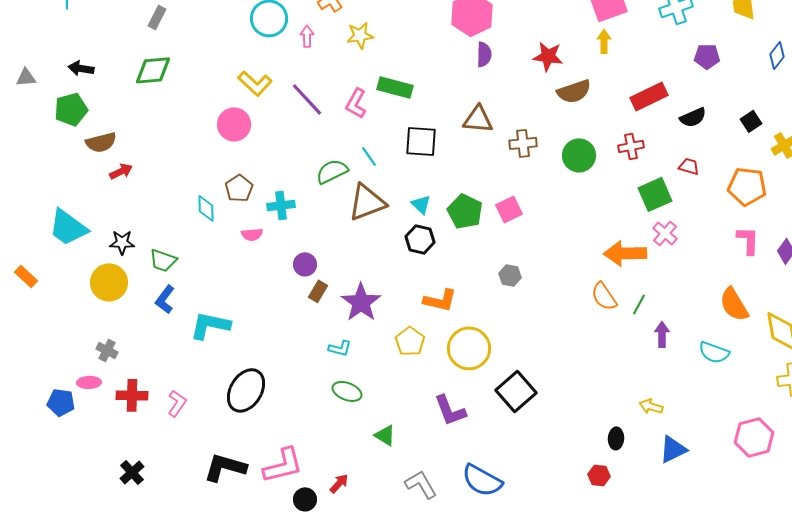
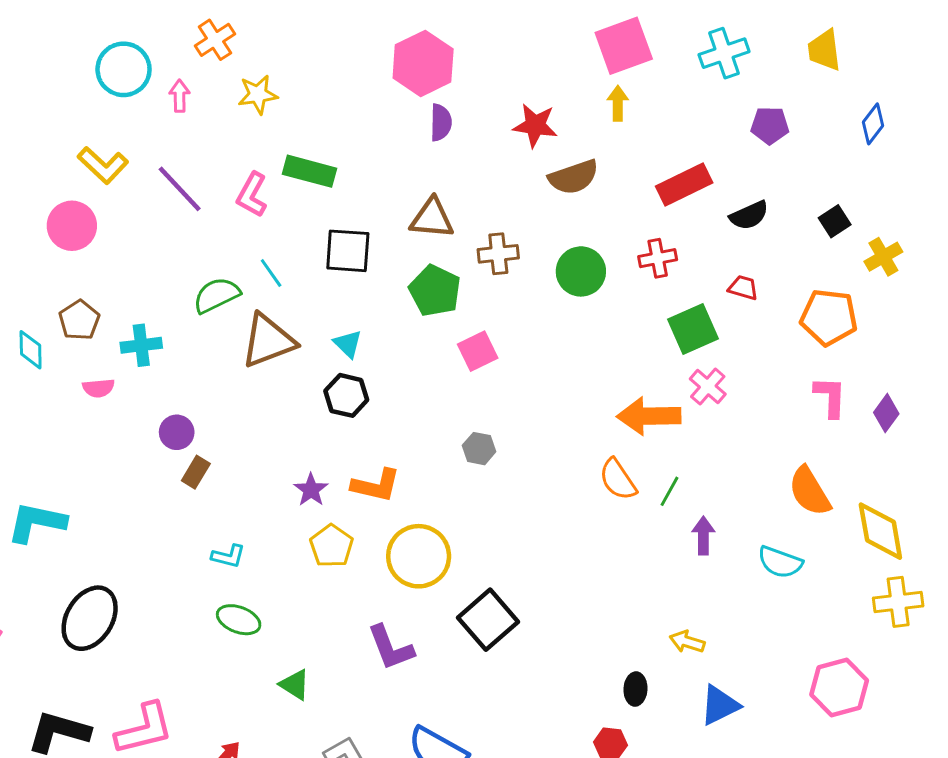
green pentagon: (465, 211) -> (435, 291), moved
purple star: (361, 302) -> (311, 490), moved, size x0.6

